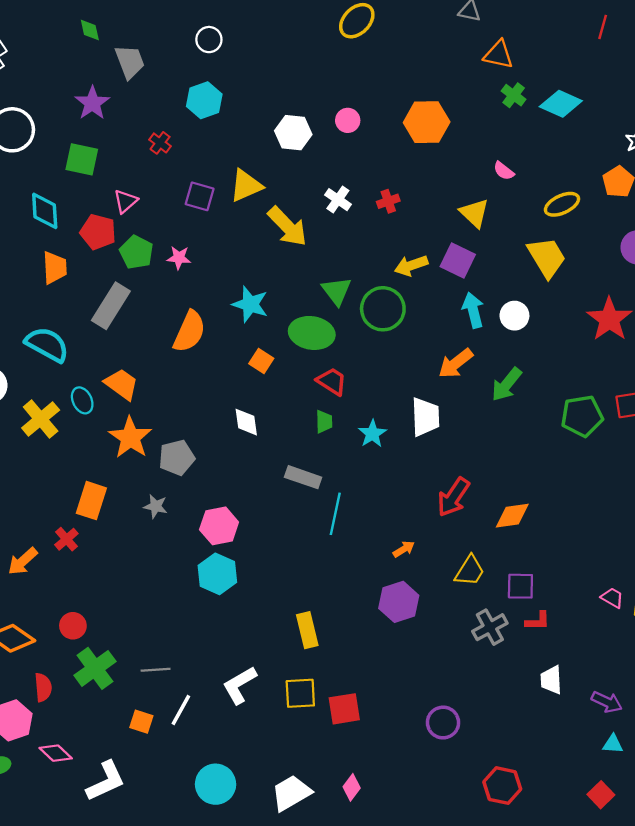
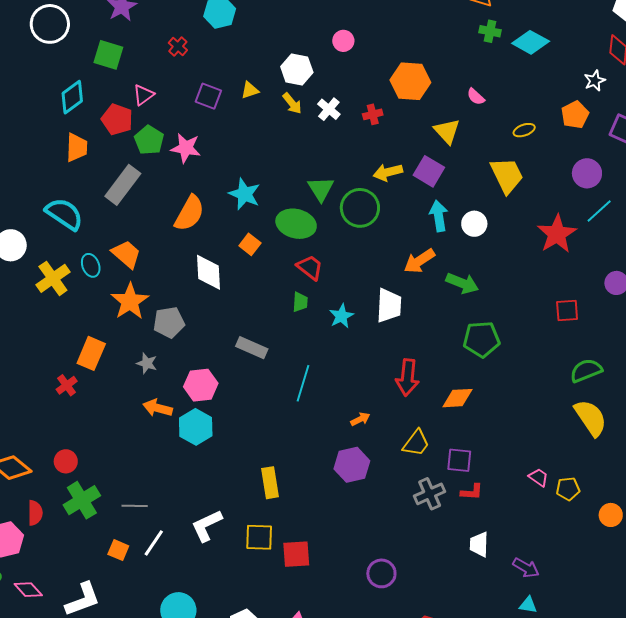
green cross: (514, 95) -> (490, 31), turned -30
orange hexagon: (427, 122) -> (410, 81), moved
white hexagon: (293, 133) -> (297, 70), moved
yellow triangle: (246, 186) -> (250, 90), size x0.6
yellow ellipse: (562, 204) -> (524, 130), size x0.7
cyan diamond: (45, 211) -> (72, 97), turned 52
yellow arrow: (287, 226) -> (292, 103), moved, size x0.6
pink star: (179, 258) -> (186, 148), size x1.4
green arrow: (507, 384) -> (462, 283), turned -112
green pentagon: (582, 416) -> (481, 339), moved
white diamond: (246, 422) -> (208, 272), moved, size x1.4
gray rectangle: (303, 477) -> (252, 348), moved
red arrow: (453, 497) -> (407, 378), turned -33
orange arrow: (23, 561) -> (158, 408), moved, turned 52
pink diamond: (56, 753) -> (28, 590), moved

